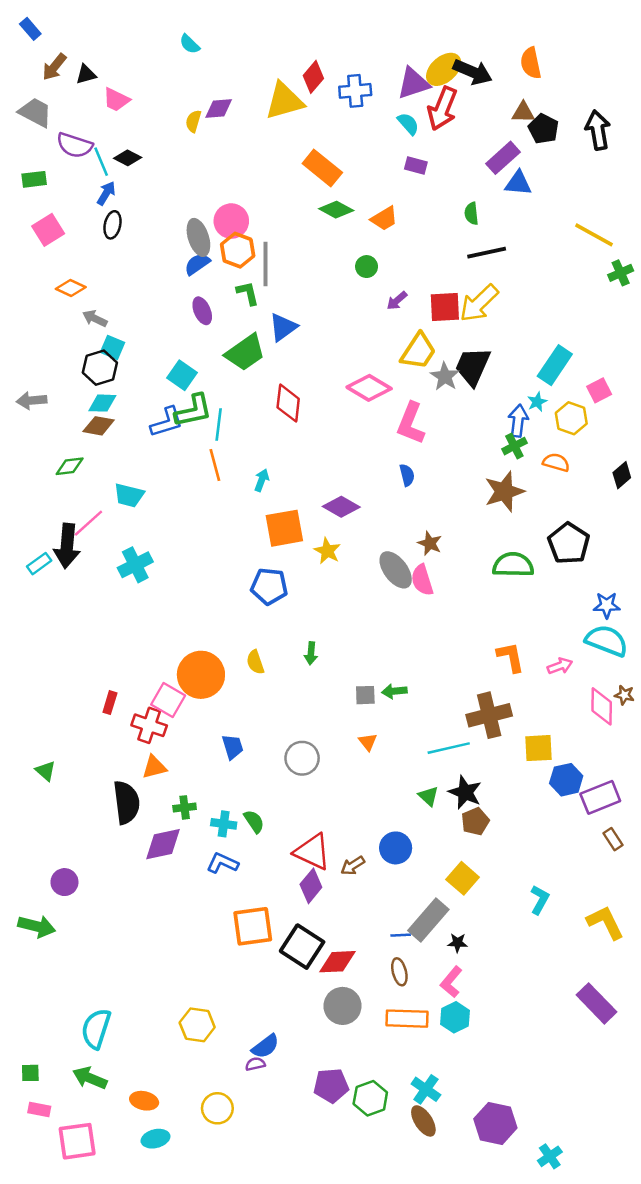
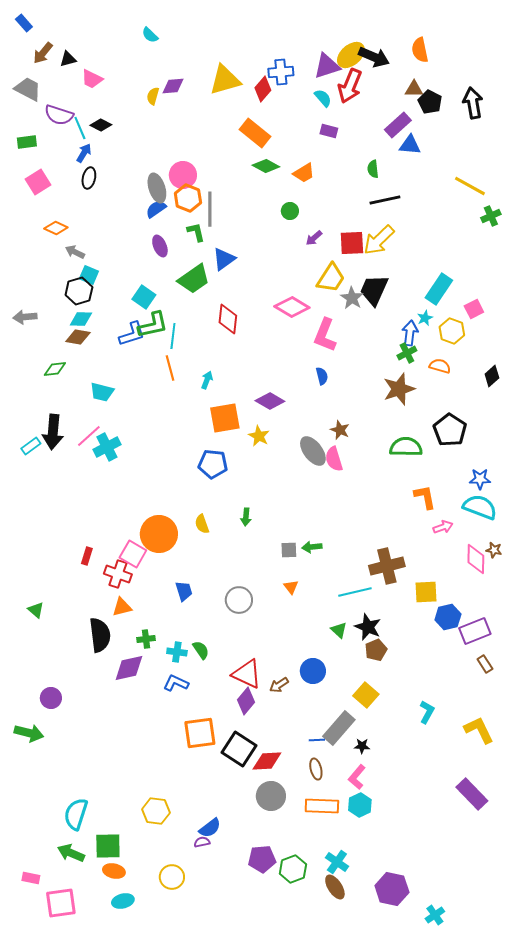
red diamond: (313, 77) -> (263, 89), moved
pink line: (88, 523) -> (89, 436), moved
orange L-shape: (511, 657) -> (425, 497), moved
green square: (30, 1073) -> (108, 846), moved, size x1.8

